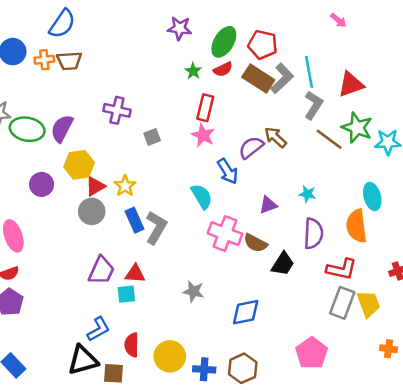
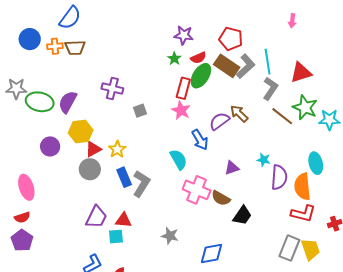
pink arrow: (338, 20) -> (292, 21), turned 56
purple star: (179, 28) -> (184, 35), moved
green ellipse: (224, 42) -> (201, 76), moved
purple semicircle: (313, 233) -> (279, 177), moved
red L-shape: (342, 269) -> (303, 214), moved

